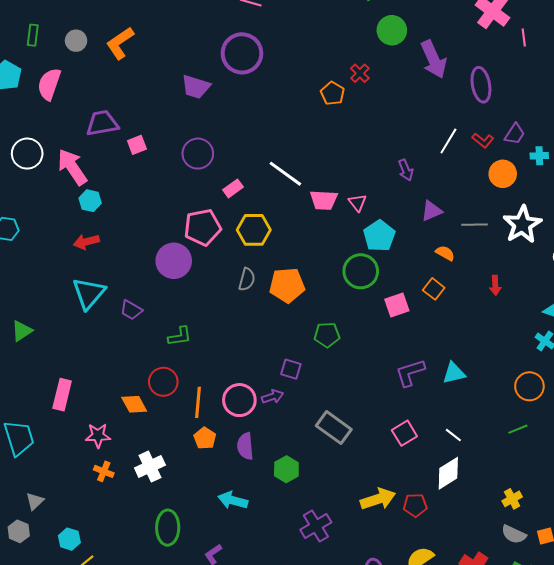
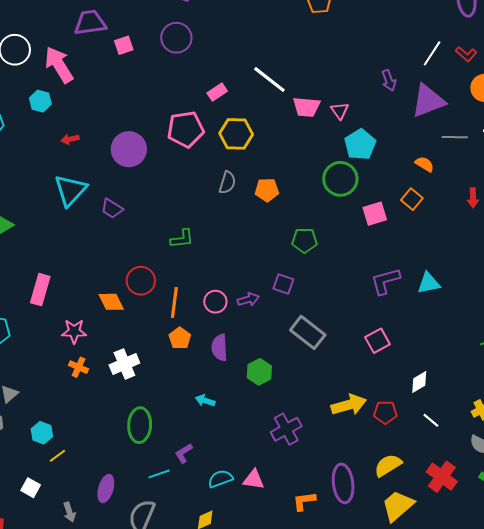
purple circle: (198, 154) -> (176, 38), moved
cyan hexagon: (90, 201) -> (40, 101), moved
purple triangle: (431, 211) -> (428, 101), moved, size x1.6
red arrow: (86, 242) -> (70, 139), size x0.7
purple circle: (174, 261) -> (129, 149), moved
orange pentagon: (287, 285) -> (267, 190), size x0.7
green L-shape: (180, 336) -> (182, 239), moved
purple square: (291, 369) -> (283, 284), moved
pink circle: (239, 400) -> (215, 302), size x0.7
white line: (453, 435) -> (431, 420), moved
white diamond: (448, 473) -> (419, 382), size x0.7
cyan arrow: (233, 500) -> (205, 401), size x0.7

